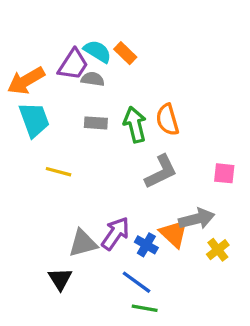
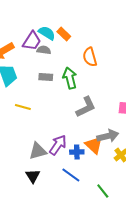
orange semicircle: (167, 120) -> (90, 57), moved
blue cross: (146, 245) -> (77, 152), turned -32
black triangle: (60, 279) -> (33, 176), moved
green line: (145, 308) -> (103, 191), moved, turned 42

